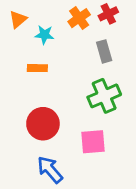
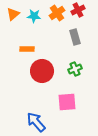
cyan star: (44, 35) -> (34, 16), moved
green cross: (104, 96) -> (75, 69), size x0.6
red circle: (43, 124) -> (42, 71), moved

